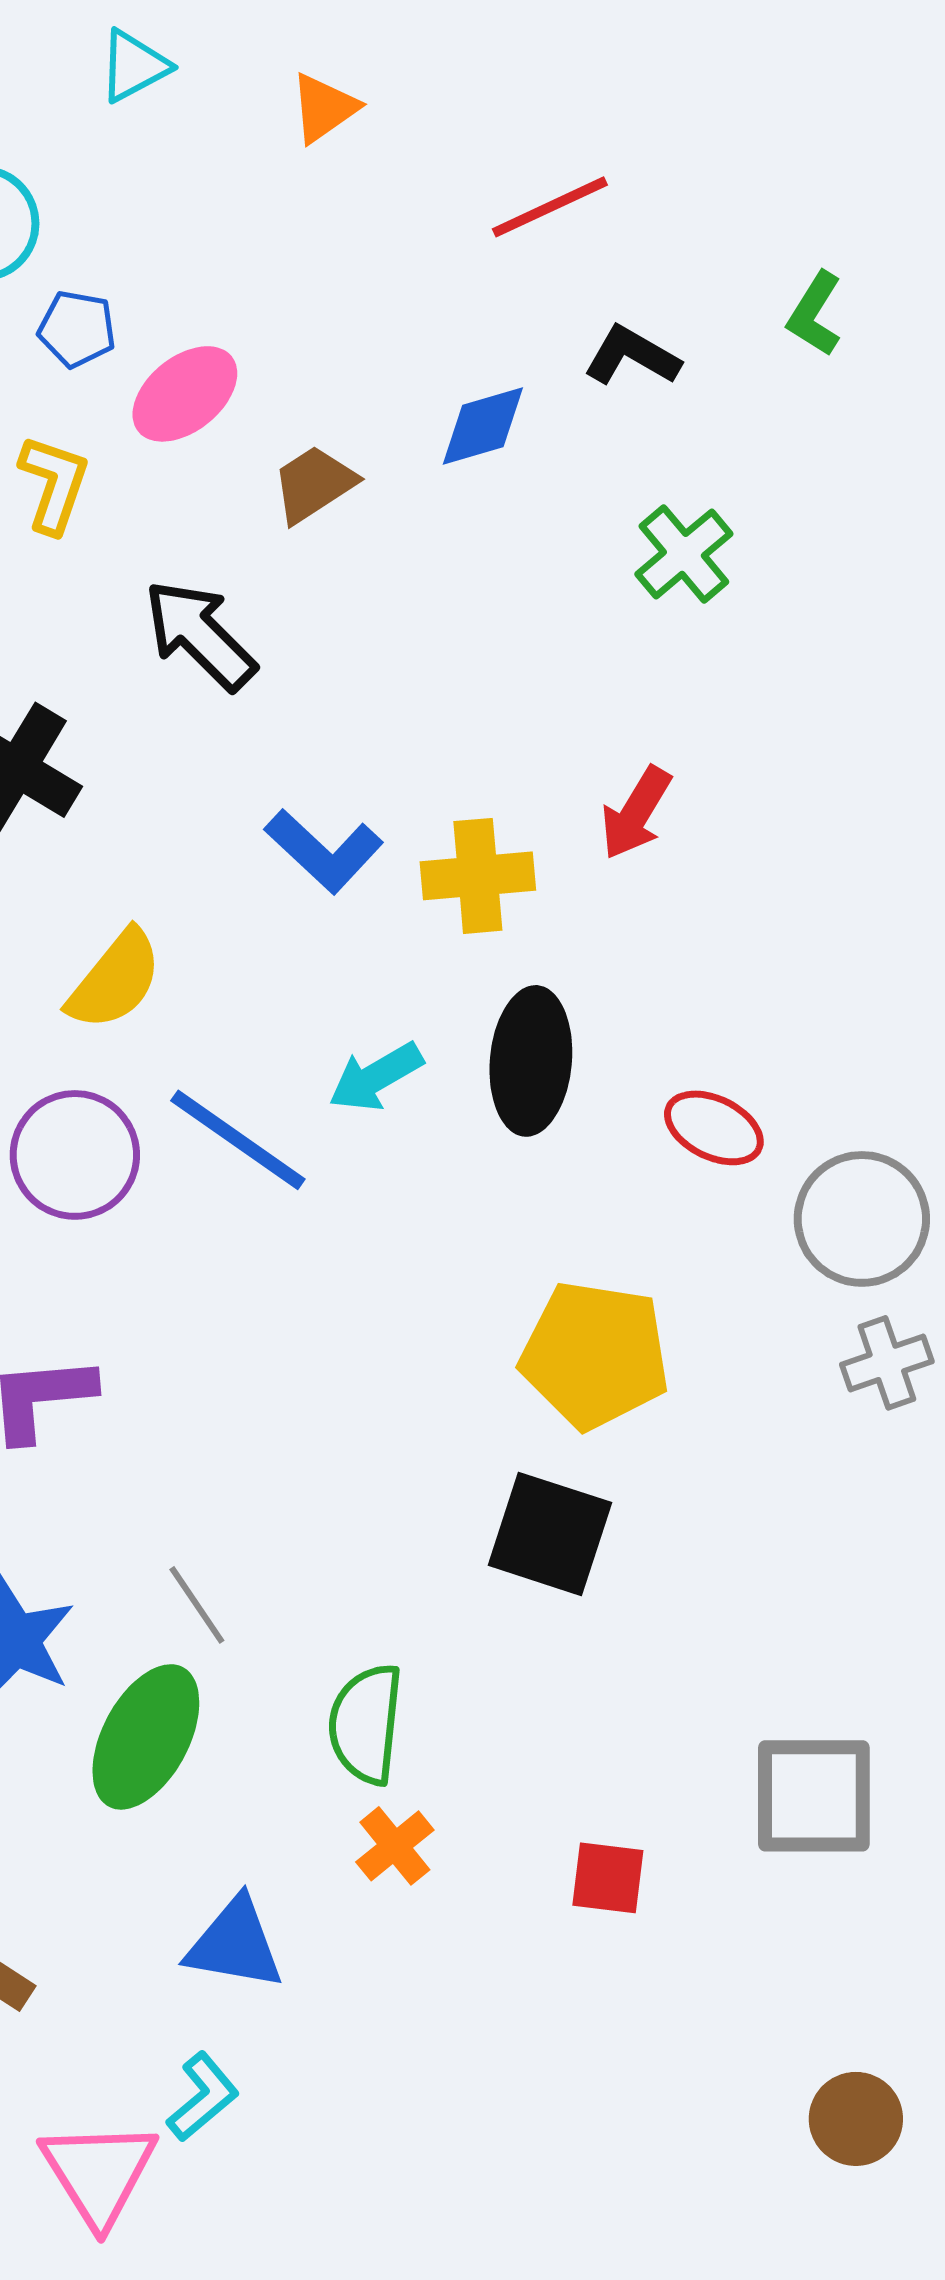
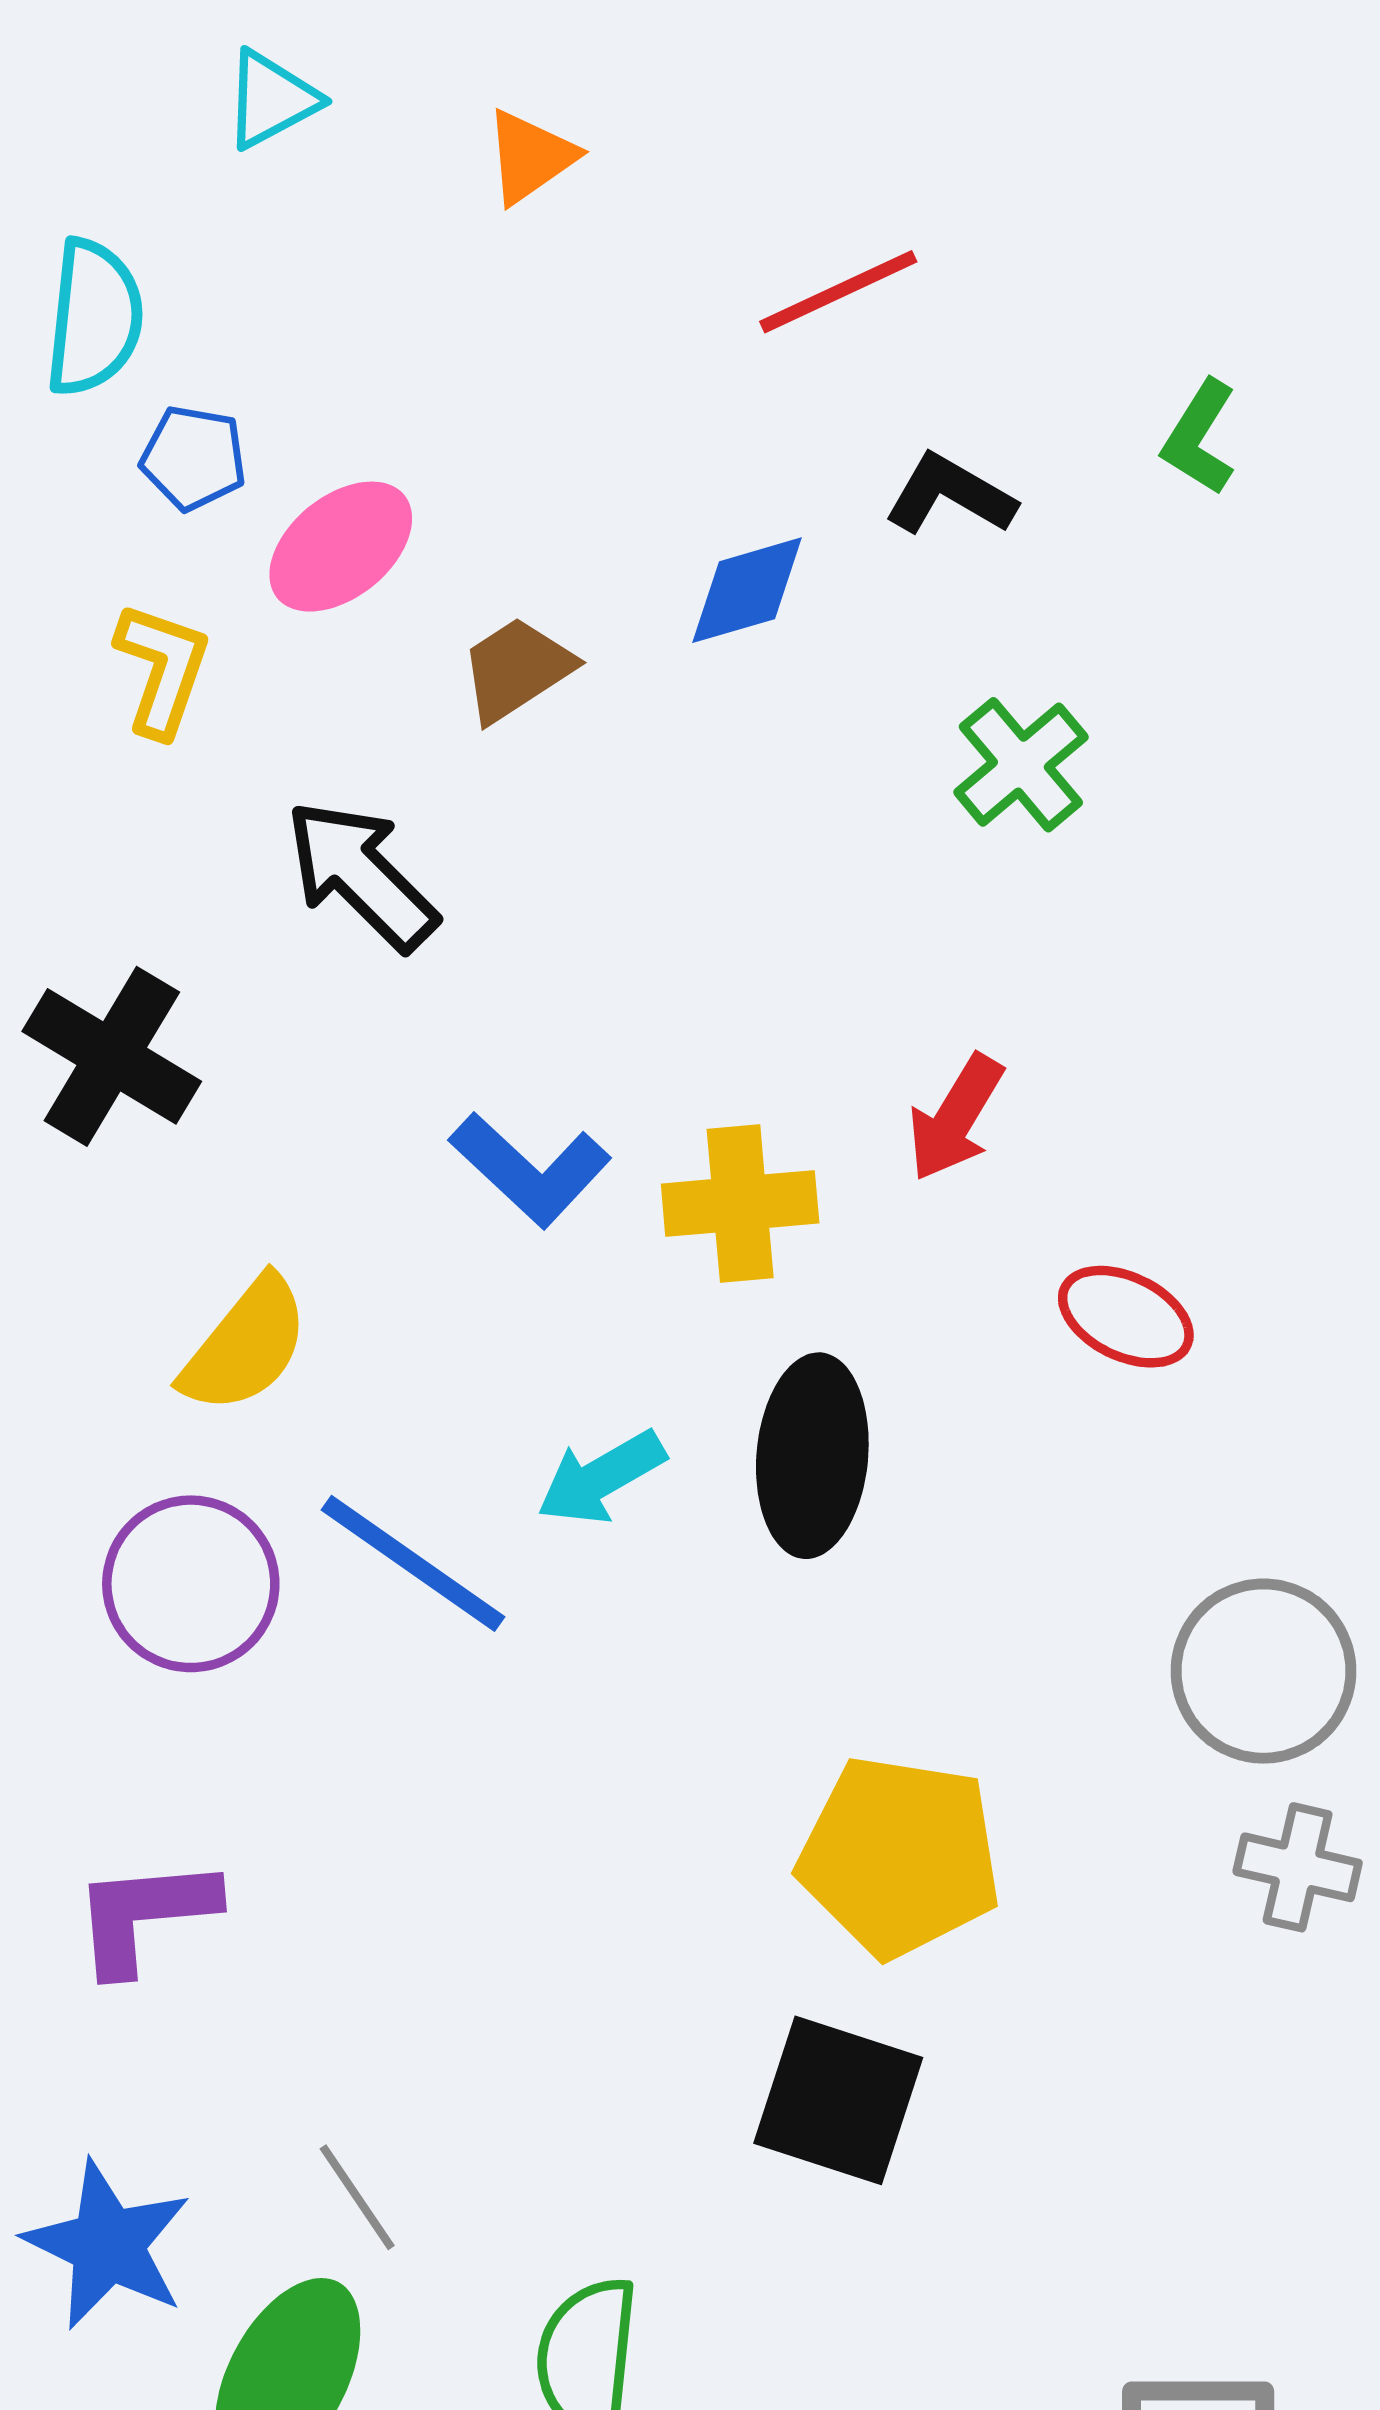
red ellipse: (714, 1128) -> (1126, 1317), moved
gray cross: (887, 1363) -> (1298, 1867), turned 32

